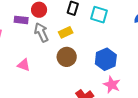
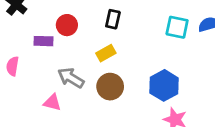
cyan square: (99, 15) -> (177, 27), moved
gray arrow: (41, 32) -> (71, 78), moved, turned -30

